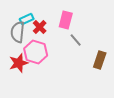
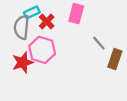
gray line: (76, 40) -> (99, 43), moved

